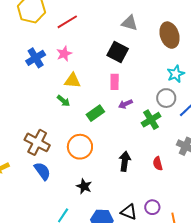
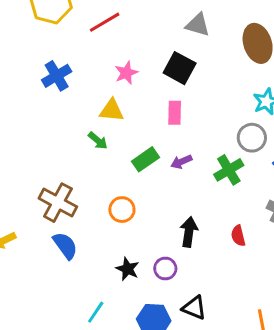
pink star: (64, 54) -> (126, 73), moved
purple arrow: (125, 104) -> (181, 162), moved
orange circle: (80, 147) -> (122, 210), size x0.7
purple circle: (152, 207) -> (165, 268), moved

